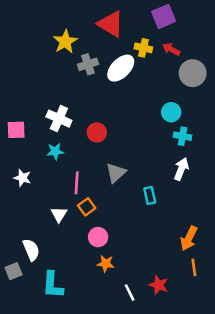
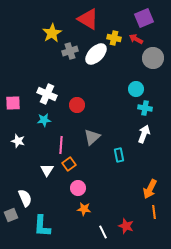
purple square: (164, 16) -> (144, 18), moved

